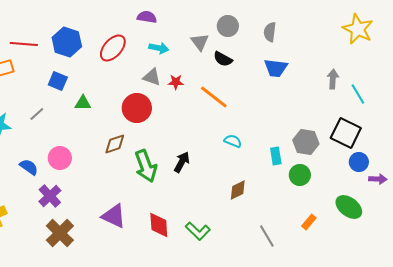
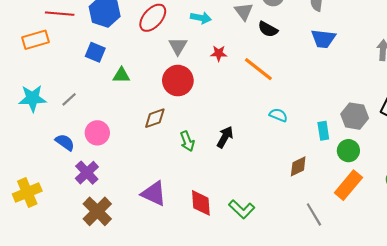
gray triangle: (152, 77) -> (178, 46), moved, turned 42
gray line: (37, 114) -> (69, 99), moved
green arrow: (146, 166) -> (187, 141), size x0.6
brown diamond: (238, 190) -> (298, 166), moved
orange rectangle: (309, 222) -> (348, 185), moved, size x1.8

